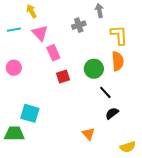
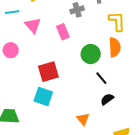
pink triangle: (40, 33) -> (33, 25), moved
pink rectangle: (53, 53) -> (63, 32), moved
red square: (63, 76) -> (48, 72), moved, size x1.5
cyan square: (30, 113) -> (43, 97), moved

